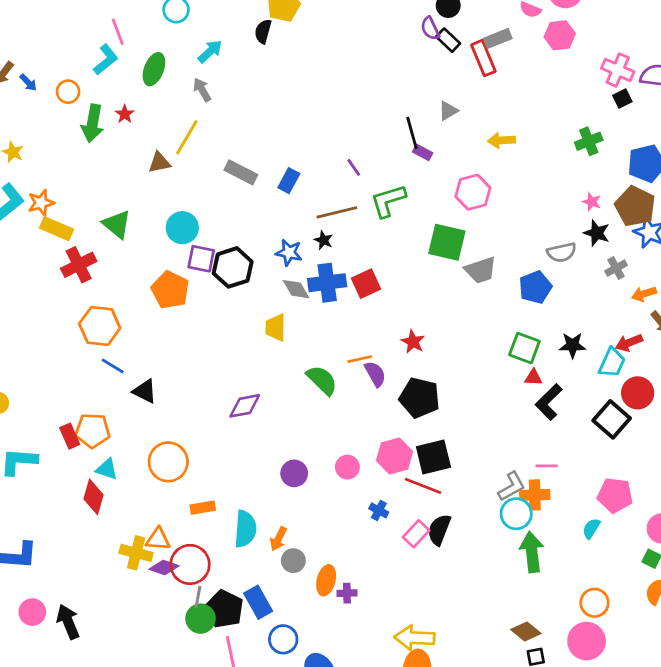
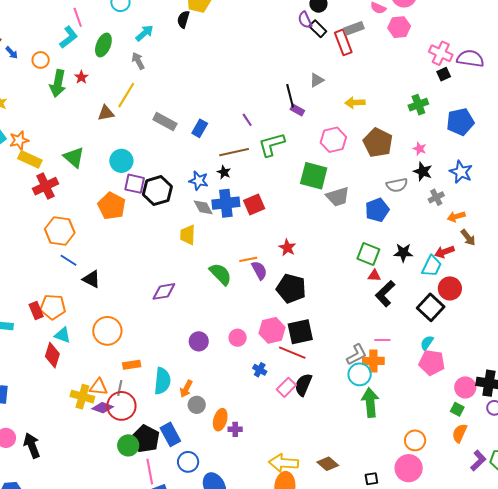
brown pentagon: (635, 206) -> (378, 143), moved
cyan semicircle: (591, 528) -> (427, 343), moved
gray line: (198, 597) -> (120, 388), moved
brown diamond: (526, 632) -> (328, 464), moved

